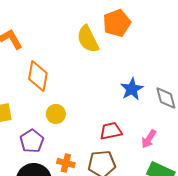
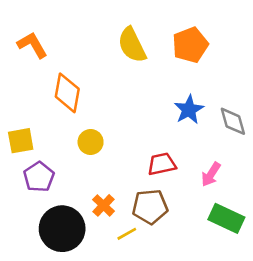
orange pentagon: (117, 23) -> (190, 45), moved
purple pentagon: (32, 141) -> (39, 177), moved
orange cross: (66, 163) -> (103, 205), turned 30

